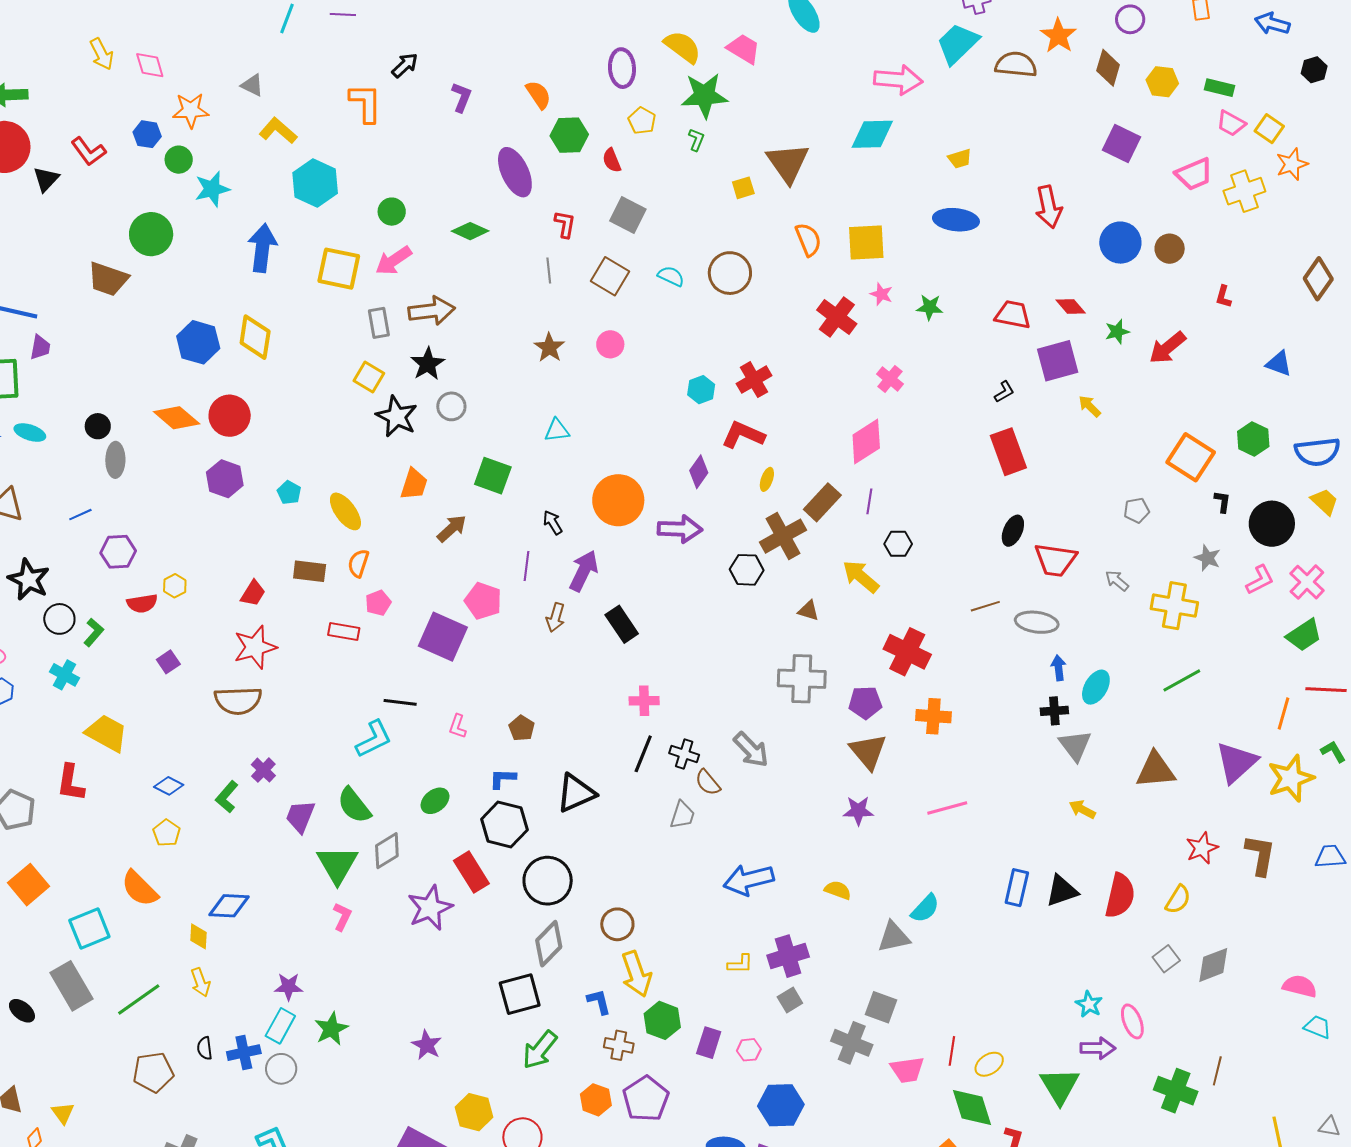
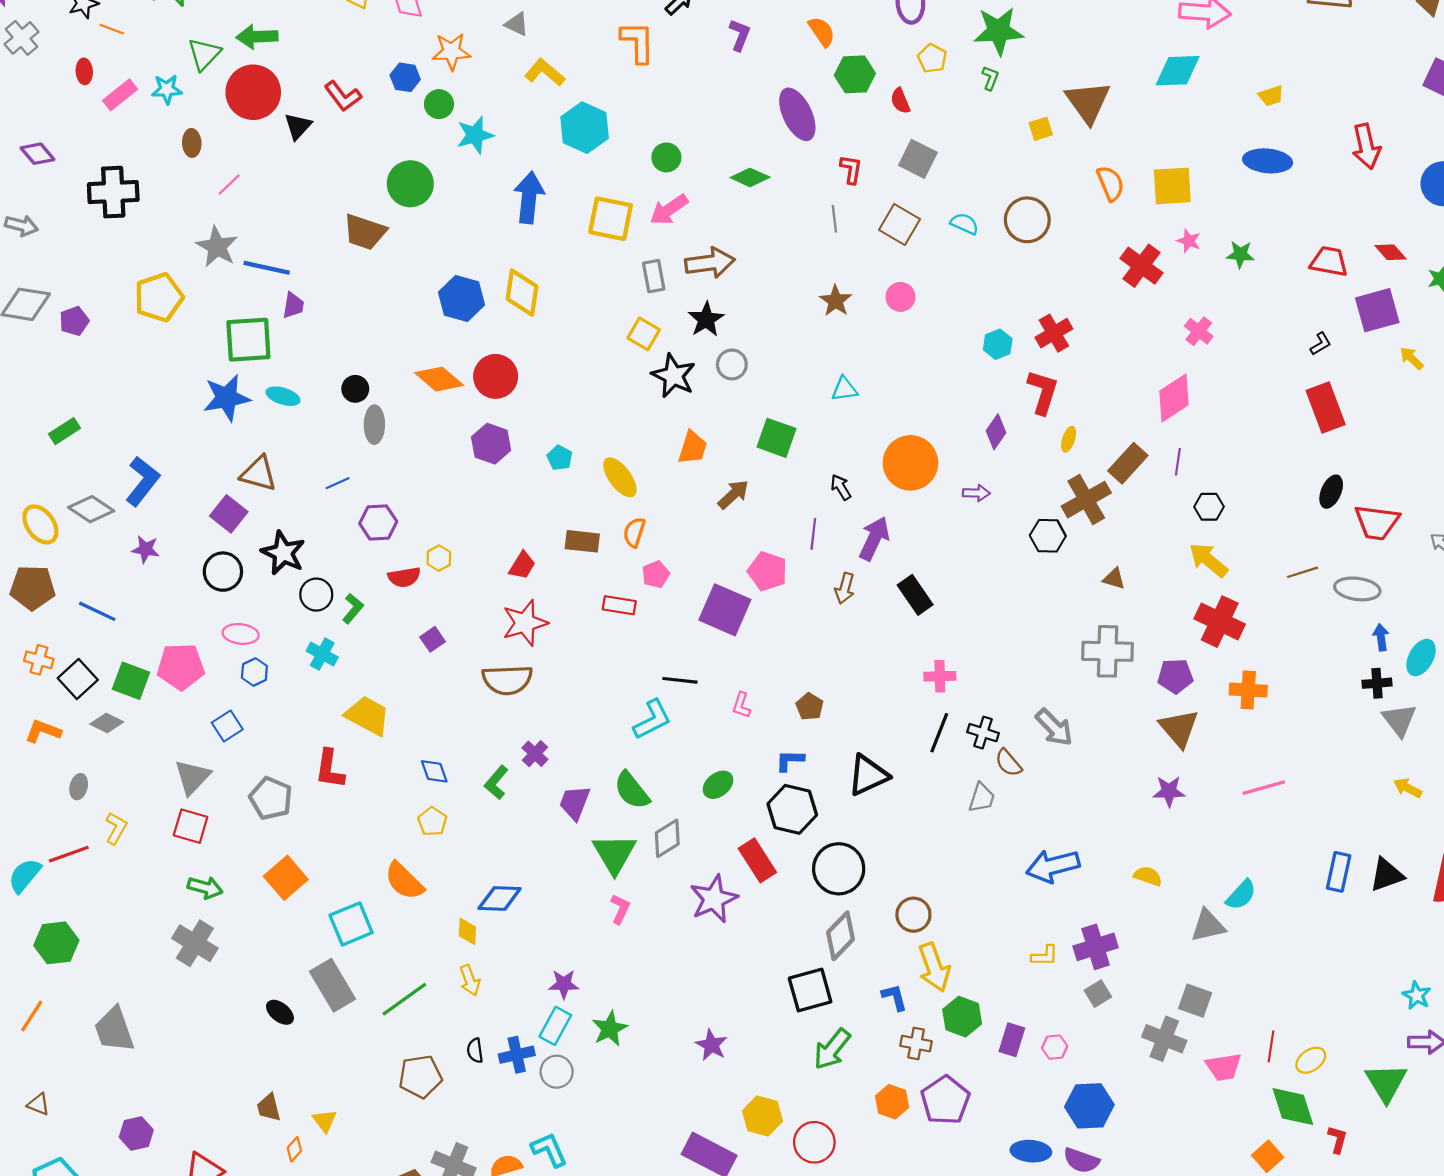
red L-shape: (743, 435) -> (1043, 392), turned 84
purple arrow: (680, 529) -> (976, 493), size x0.6
yellow arrow: (861, 577) -> (1208, 560), moved
blue diamond: (169, 786) -> (434, 771), turned 44

